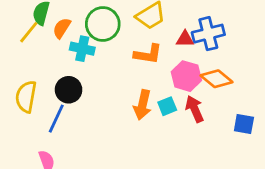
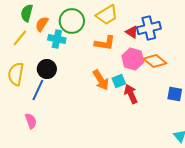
yellow line: (29, 32) -> (20, 38), moved
red triangle: (185, 39) -> (132, 32), turned 32
orange arrow: (143, 105) -> (101, 80), turned -45
red arrow: (195, 109) -> (131, 94), moved

